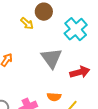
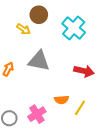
gray triangle: (51, 58) -> (39, 61), moved, turned -35
red arrow: (80, 72) -> (84, 71), turned 36

